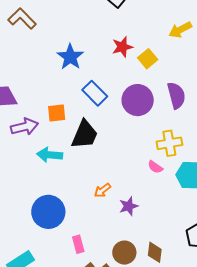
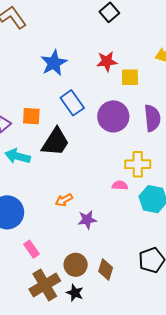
yellow square: (148, 59) -> (130, 77), turned 30
pink semicircle: (155, 167) -> (120, 185), turned 140
pink rectangle: (78, 244) -> (31, 249), turned -30

